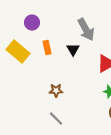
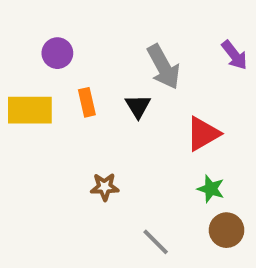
yellow rectangle: (18, 52) -> (30, 110), turned -40
gray line: (56, 118) -> (156, 242), moved

